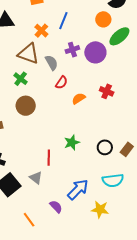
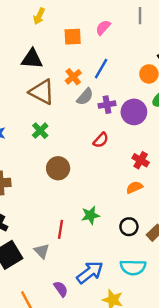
brown triangle: (28, 54) -> (42, 92), moved
gray semicircle: (51, 63) -> (85, 97), moved, turned 63
red semicircle: (62, 83) -> (101, 140), moved
orange semicircle: (79, 98) -> (134, 187), moved
brown circle: (26, 106) -> (58, 168), moved

